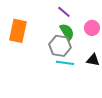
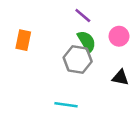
orange rectangle: (18, 31) -> (23, 40), size x0.7
cyan line: (65, 63) -> (66, 105), moved

